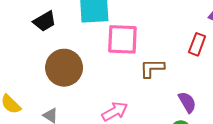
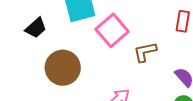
pink square: (122, 39) -> (112, 30), turned -32

